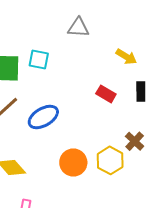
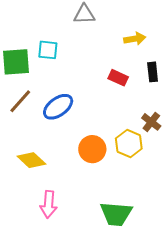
yellow arrow: (126, 57) -> (135, 39), turned -35

